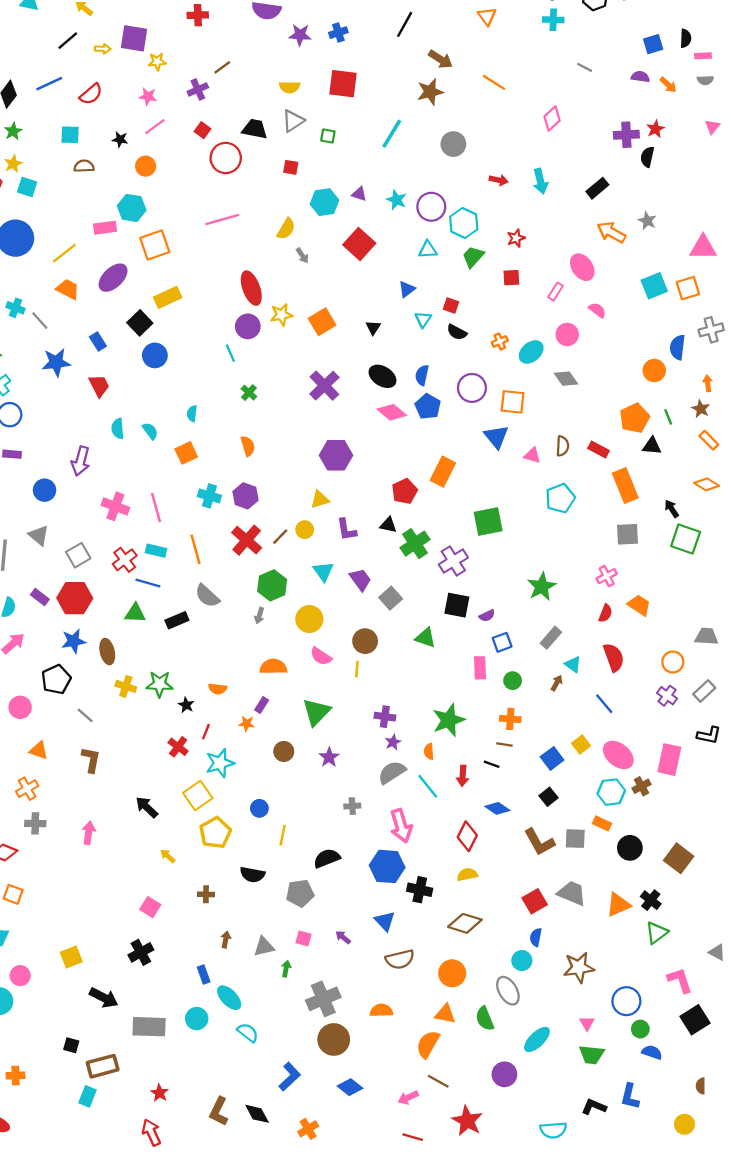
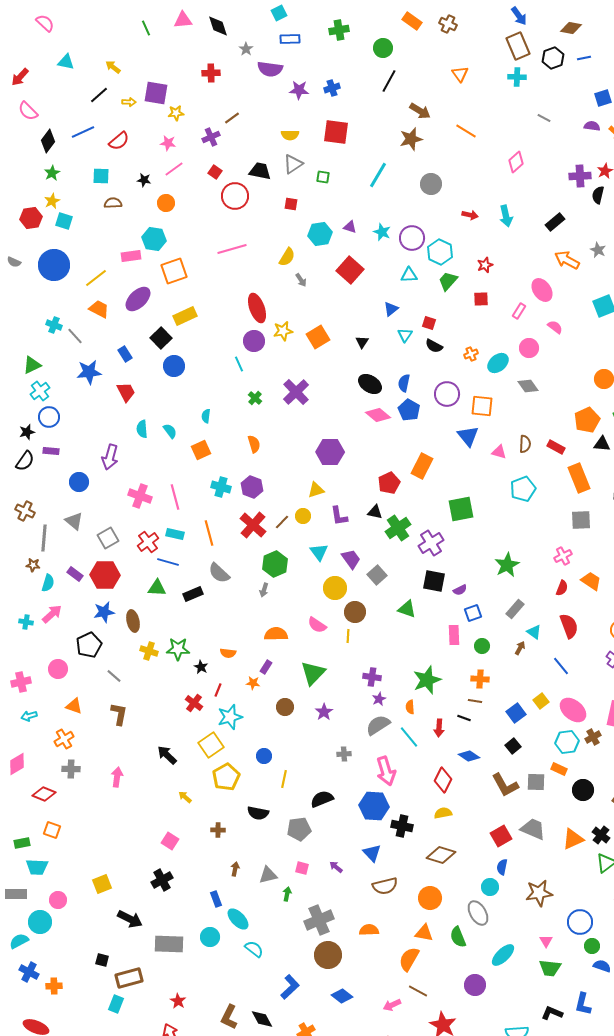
purple cross: (324, 386) -> (296, 392), moved
yellow circle: (309, 619) -> (335, 588), moved

